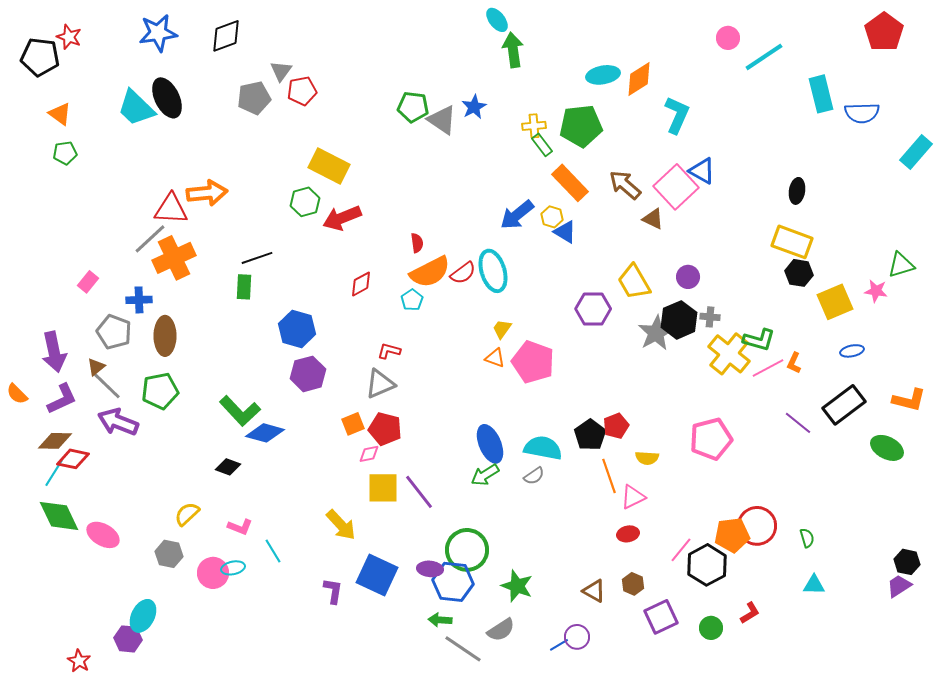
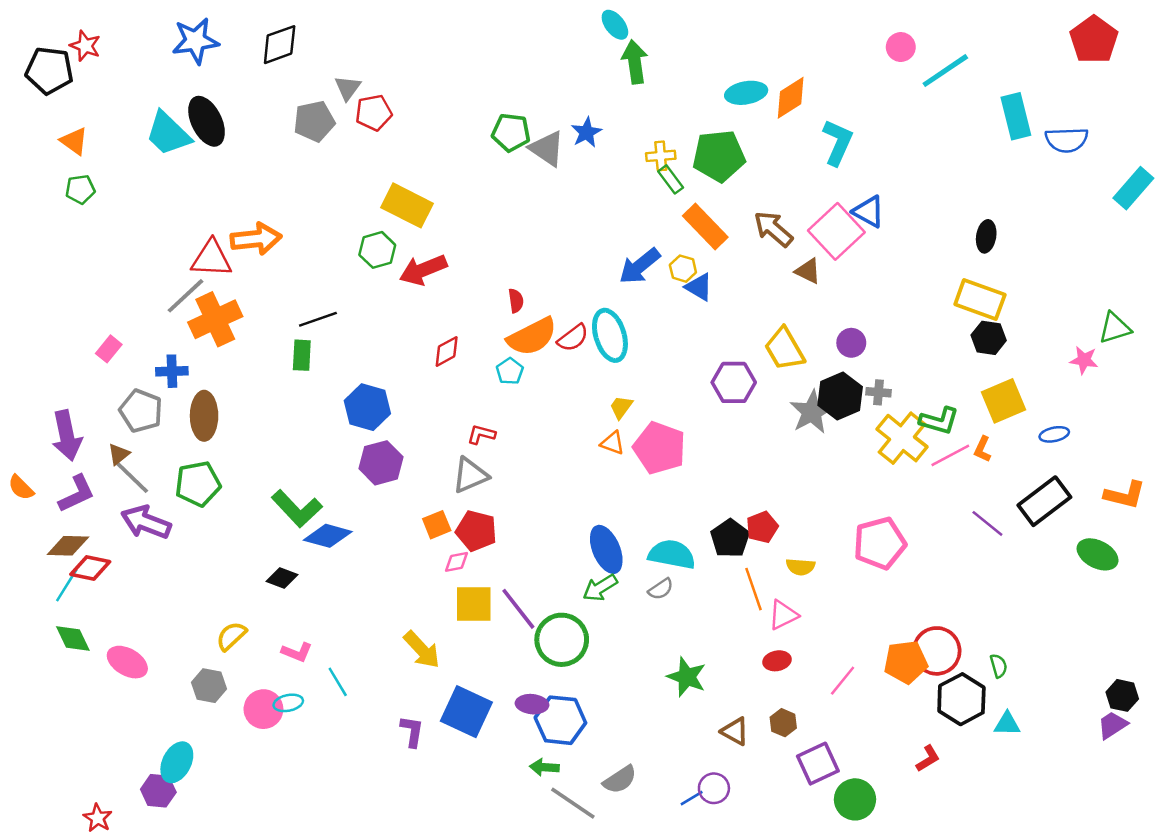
yellow square: (835, 302) -> (1003, 401), moved
green diamond: (59, 516) -> (73, 639), size x0.7
green circle: (467, 550) -> (562, 640), moved
black hexagon: (707, 565) -> (961, 699), moved
green star: (517, 586) -> (687, 677), moved
green circle: (711, 628) -> (855, 799), moved, size x1.4

